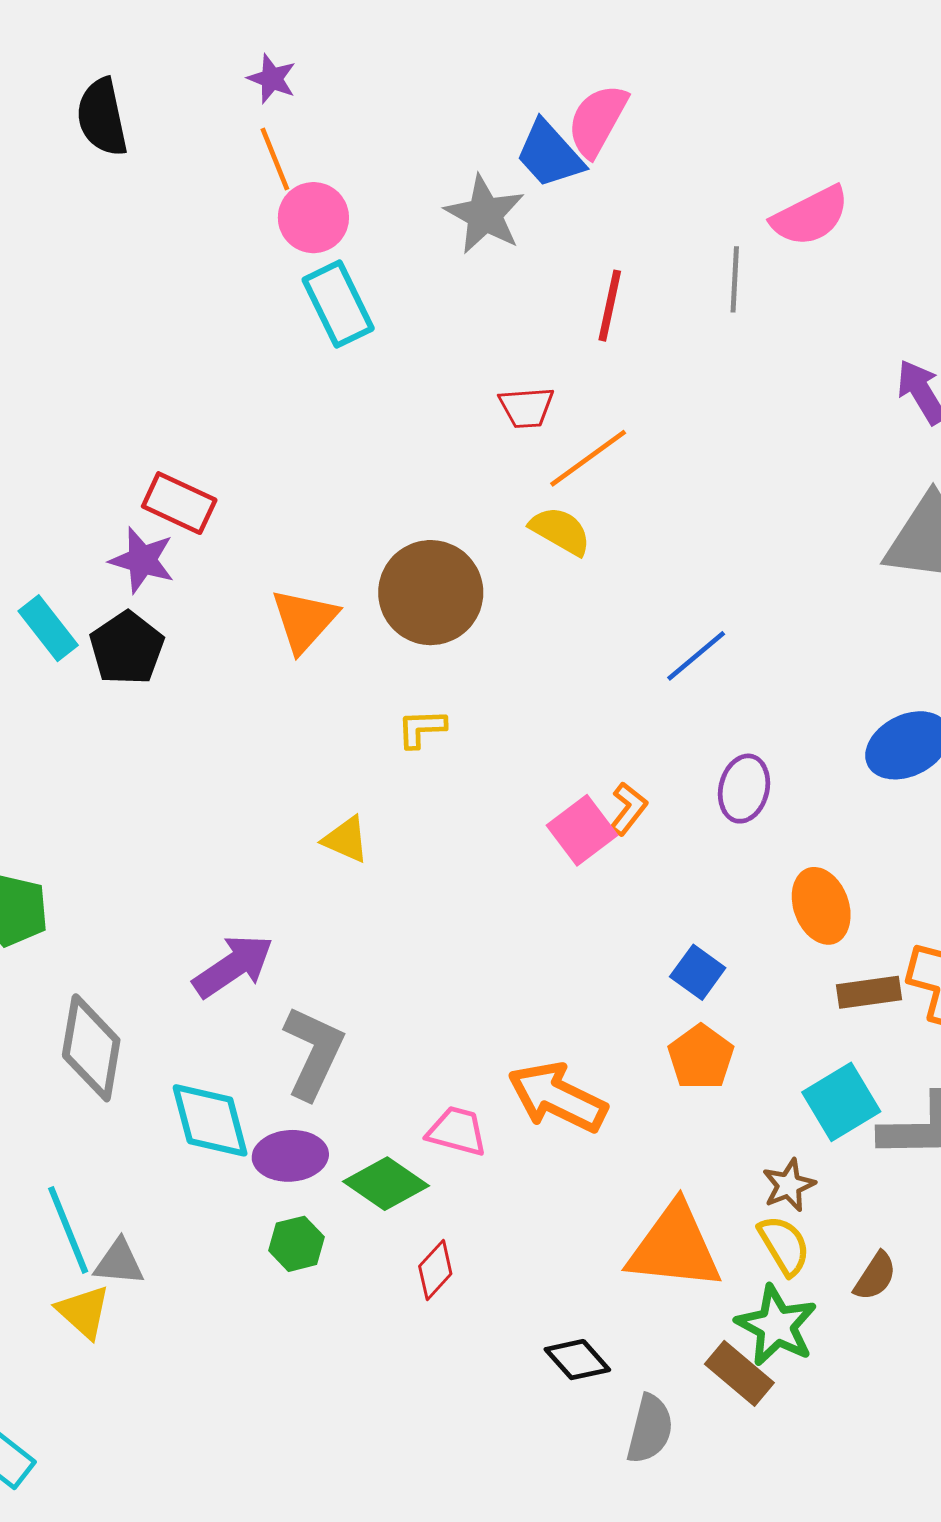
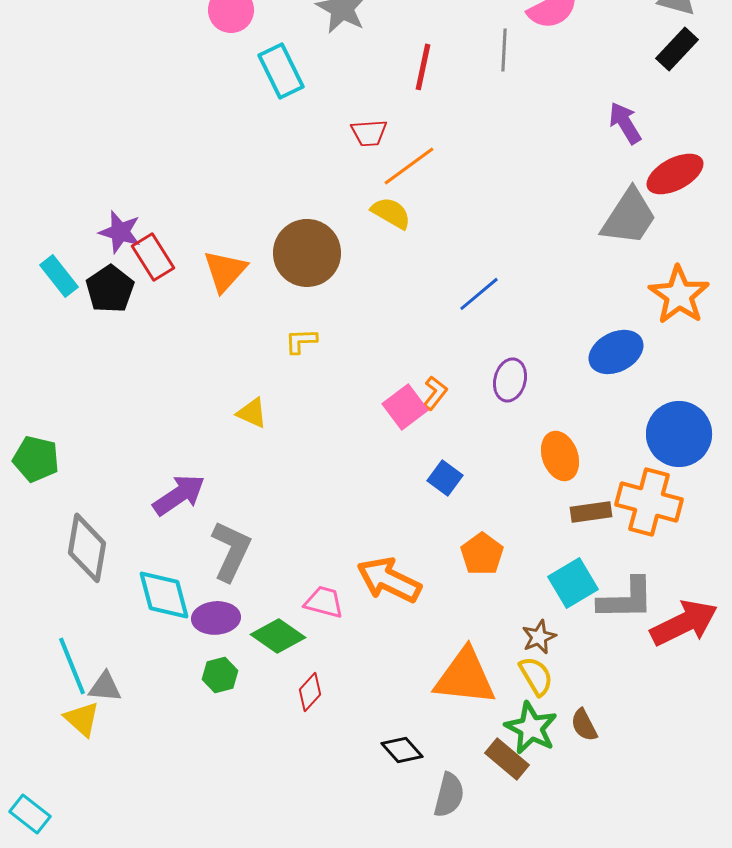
cyan rectangle: (338, 304) -> (281, 71), moved
red rectangle: (179, 503) -> (153, 257), moved, turned 33
blue square: (698, 972) -> (445, 478), moved
brown semicircle: (875, 1276) -> (584, 725), moved, turned 120

